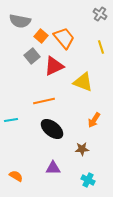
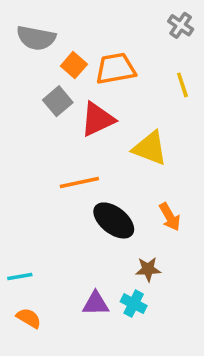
orange trapezoid: (64, 38) -> (116, 69), turned -60
cyan line: (11, 120) -> (20, 276), moved
orange arrow: (94, 120) -> (170, 217), turned -63
black ellipse: (52, 129) -> (114, 220), moved
cyan cross: (88, 180) -> (134, 304), moved

